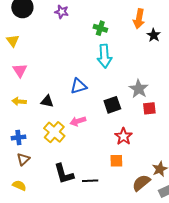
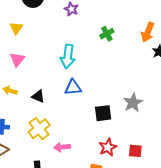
green cross: (100, 28) -> (107, 34), turned 32
cyan arrow: (104, 56) -> (68, 56), moved
red square: (149, 108) -> (135, 151), moved
pink arrow: (78, 121) -> (62, 147), moved

